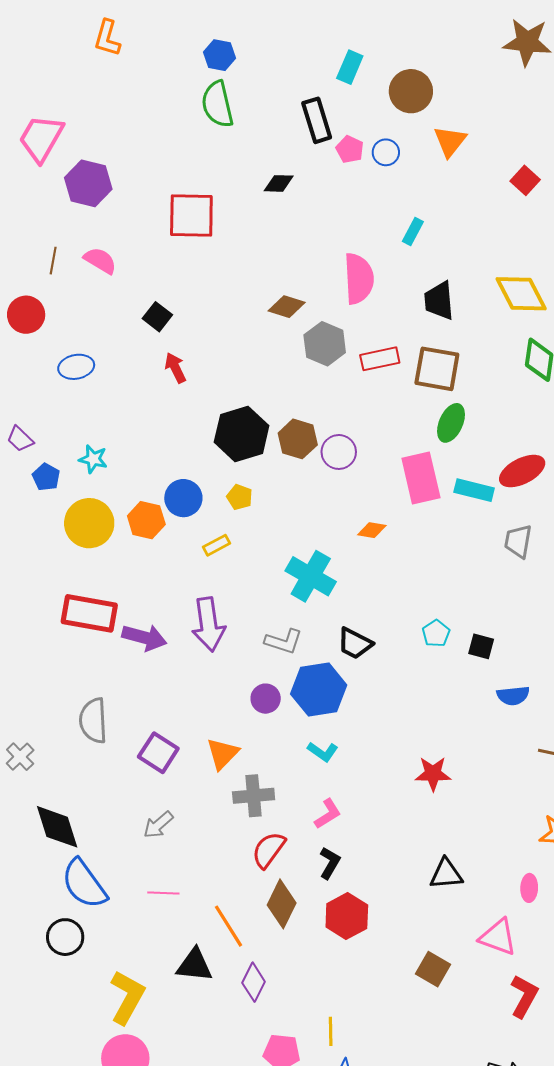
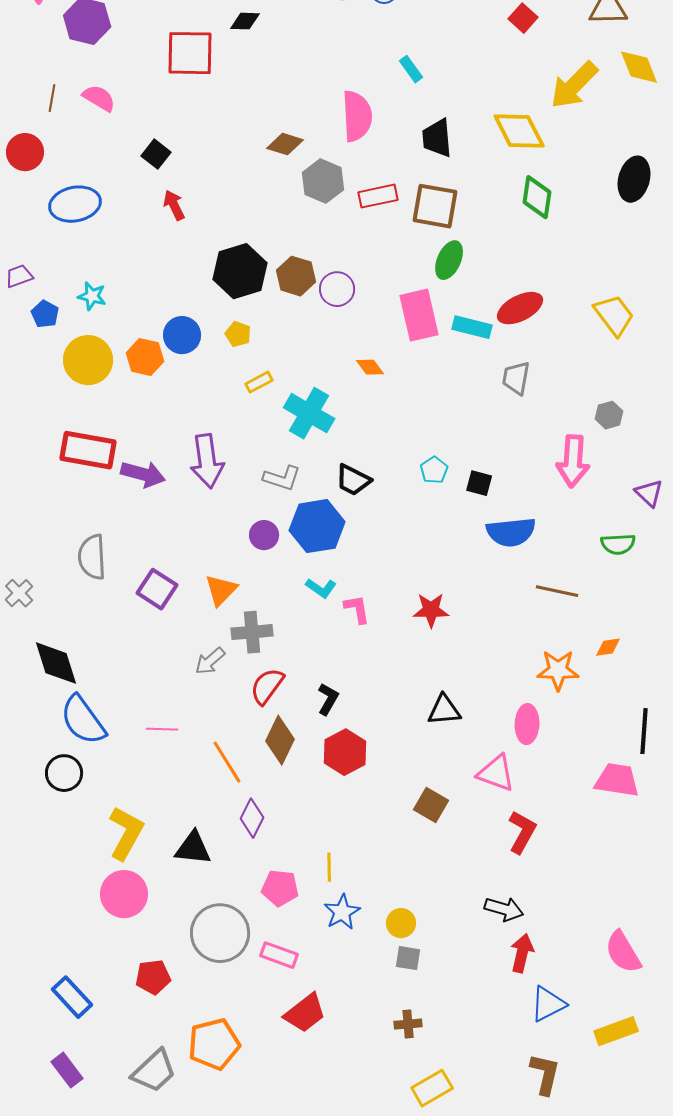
black diamond: (279, 183) -> (245, 21), moved
cyan rectangle: (413, 232) -> (411, 69), turned -64
blue ellipse: (76, 367) -> (75, 204), size x1.4
purple trapezoid: (20, 439) -> (19, 276), turned 116
orange diamond: (372, 530) -> (370, 367), turned 44
yellow rectangle: (216, 545) -> (259, 382), moved
blue semicircle: (513, 696) -> (511, 532), size x1.5
pink L-shape: (328, 814) -> (357, 609), moved, turned -68
gray arrow: (158, 825) -> (210, 661), moved
pink ellipse: (529, 888) -> (527, 724), size x1.4
black triangle: (194, 965) -> (193, 848), moved

